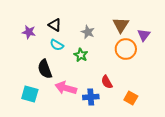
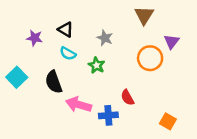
brown triangle: (121, 25) -> (144, 15), moved
cyan square: (30, 94) -> (17, 77), moved, turned 30
orange square: (131, 98) -> (168, 121), moved

